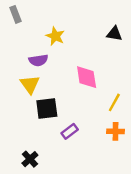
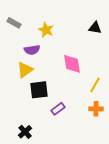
gray rectangle: (15, 14) -> (14, 23), moved, turned -40
yellow triangle: (30, 84) -> (25, 70), turned 30

